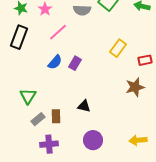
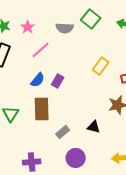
black triangle: (84, 106) -> (94, 127), moved
brown rectangle: (56, 116) -> (42, 109), moved, size x1.6
gray rectangle: (38, 119) -> (63, 132), moved

